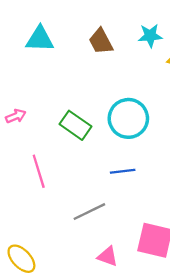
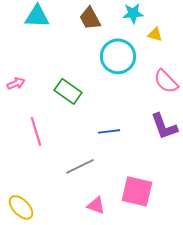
cyan circle: (128, 118) -> (118, 56), moved

